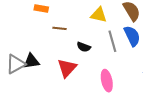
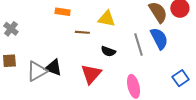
yellow triangle: (99, 15) -> (107, 19), moved
black triangle: (31, 61) -> (53, 68), turned 30

